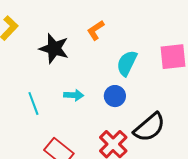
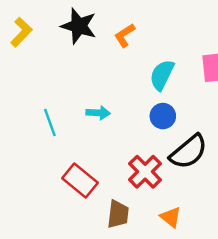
black star: (54, 48) -> (79, 26), moved
blue circle: (115, 96) -> (163, 116), moved

